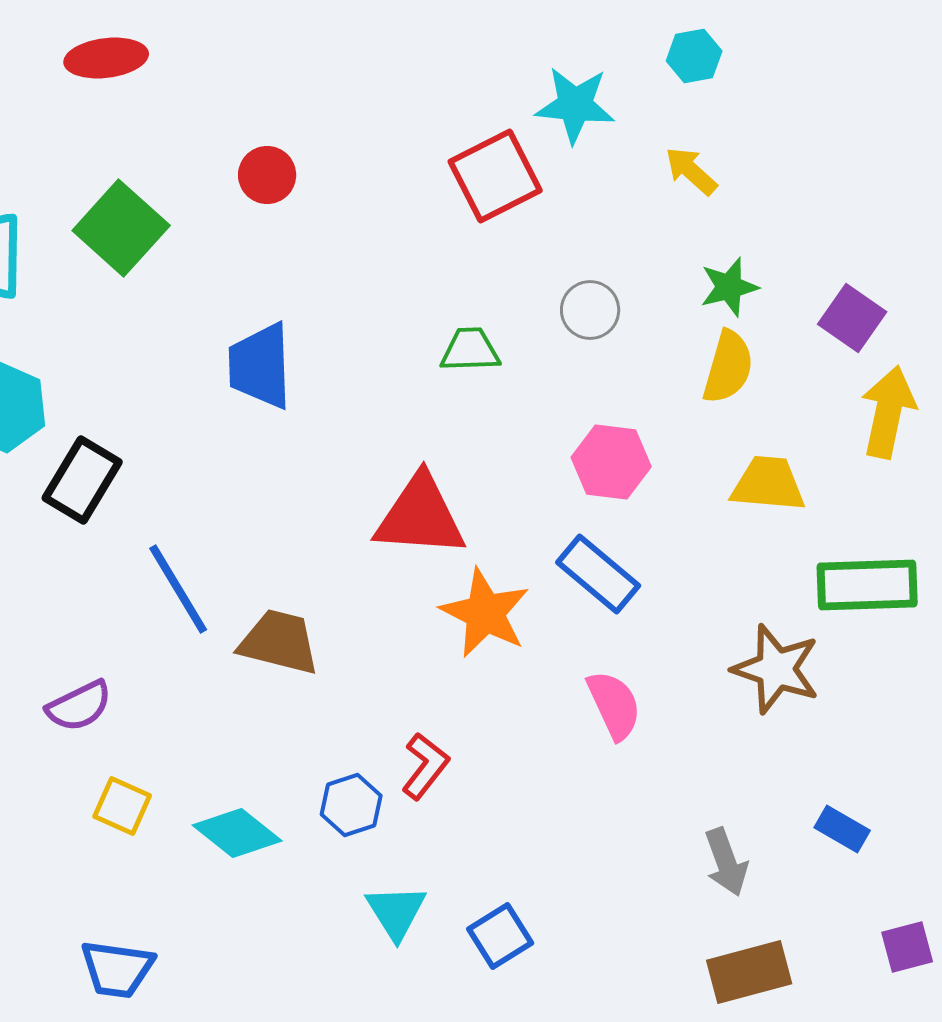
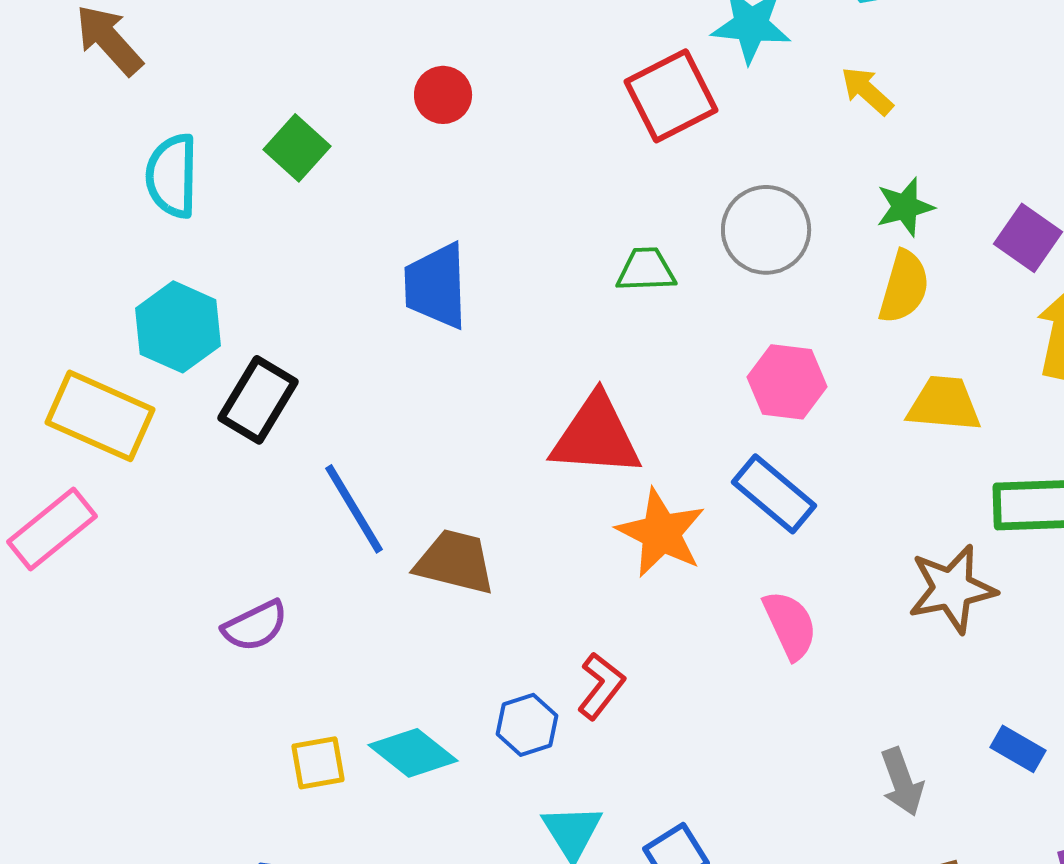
green square: (121, 228) -> (297, 148), size x0.7
gray circle: (590, 310) -> (766, 230), size x1.5
brown star: (776, 669) -> (952, 589), turned -30
yellow square: (122, 806) -> (318, 763), moved, turned -34

